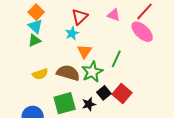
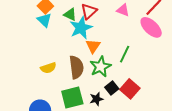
cyan star: (72, 33) -> (81, 28), size x1.6
green triangle: (34, 40) -> (70, 14), moved, turned 48
brown semicircle: (68, 73) -> (76, 67), turned 65

